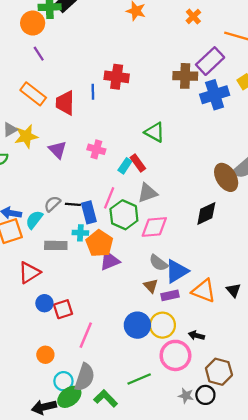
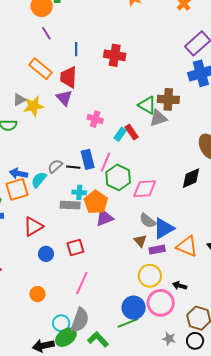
brown cross: (185, 76) -> (168, 99), moved
blue line: (93, 92) -> (76, 49), moved
purple triangle: (57, 150) -> (64, 98), moved
gray triangle: (147, 193) -> (158, 118), moved
blue rectangle: (89, 212) -> (88, 159), moved
gray rectangle: (56, 245) -> (70, 205), moved
red square: (63, 309) -> (75, 248), moved
blue circle: (137, 325) -> (134, 308), moved
orange circle: (45, 355) -> (37, 294), moved
black circle: (205, 395) -> (195, 341), moved

